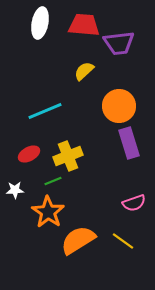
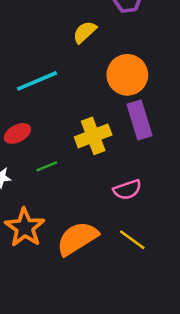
yellow cross: (68, 156) -> (93, 136), moved
pink semicircle: (134, 203) -> (127, 190), moved
orange star: (48, 212) -> (25, 227), moved

